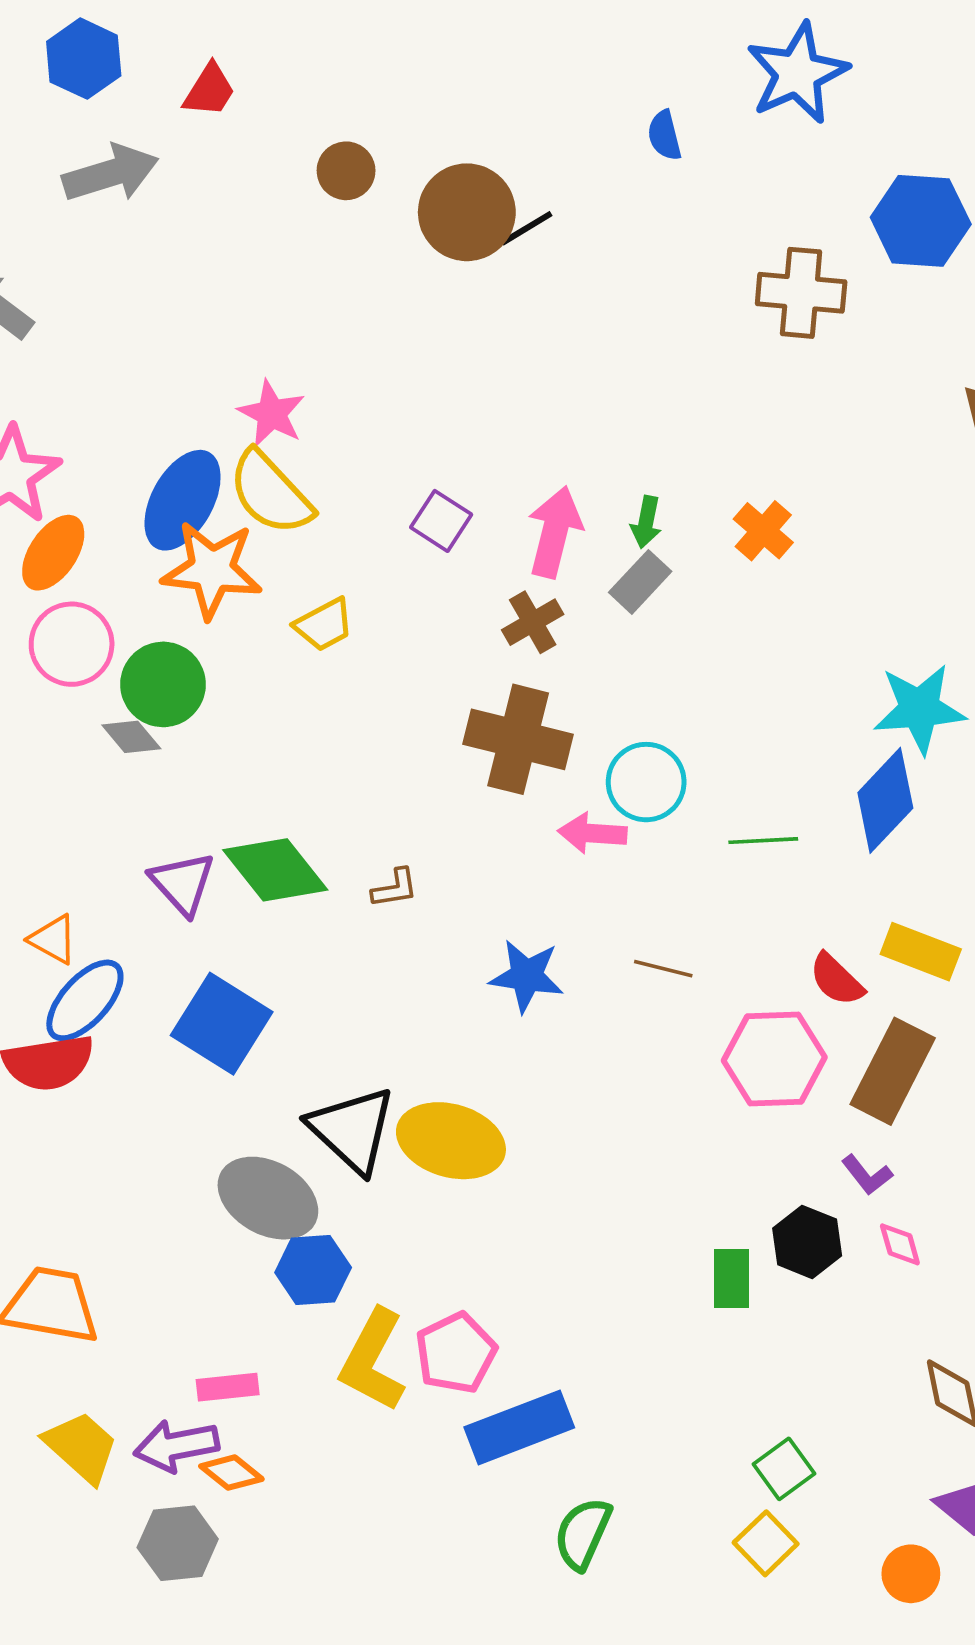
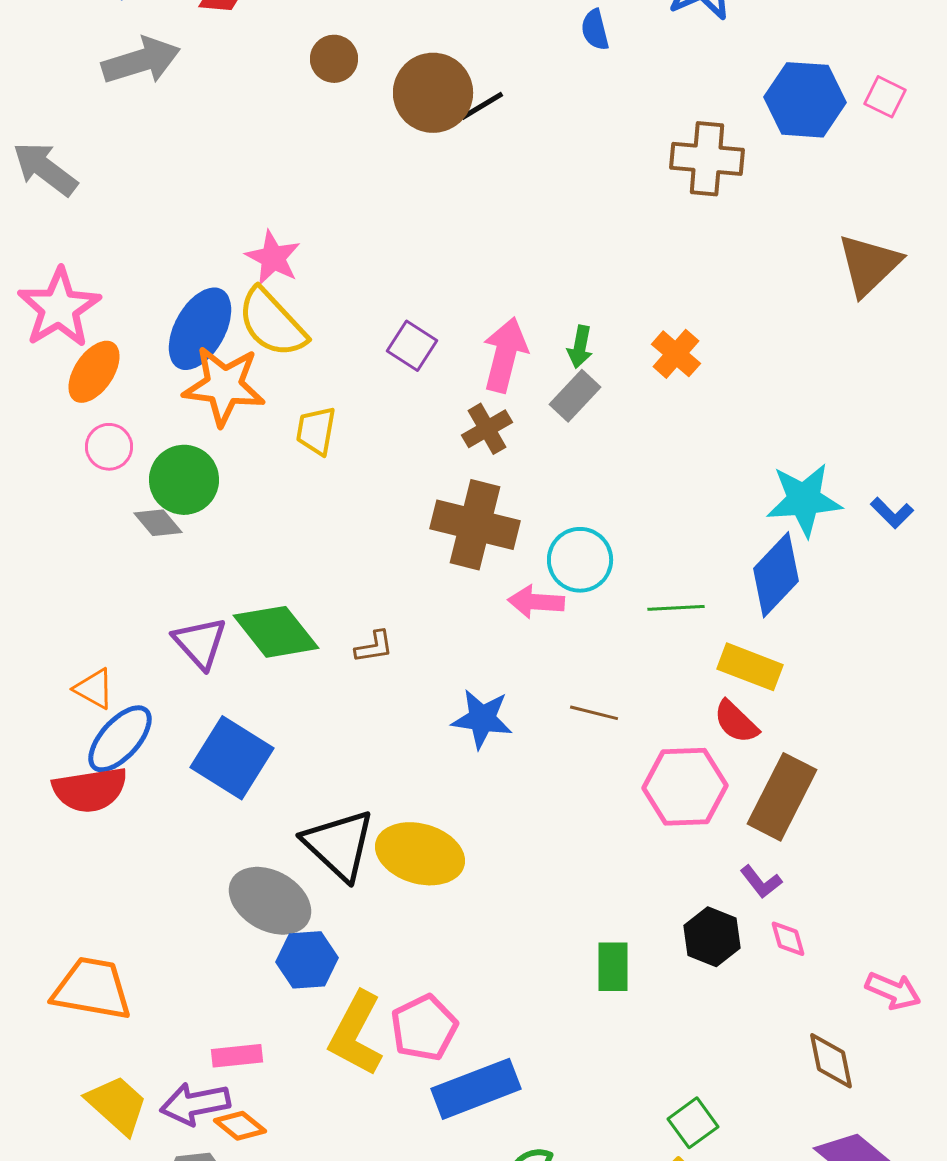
yellow trapezoid: (324, 625) -> (316, 431), turned 128
pink circle: (72, 644) -> (109, 447), size x0.7
yellow rectangle: (921, 952) -> (750, 667), moved
green rectangle: (732, 1279) -> (613, 967), moved

